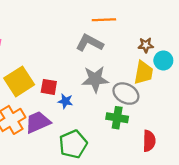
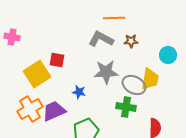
brown star: (146, 45) -> (131, 41), moved
yellow trapezoid: (144, 73) -> (150, 79), moved
red square: (49, 87) -> (57, 60), moved

